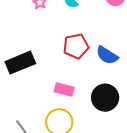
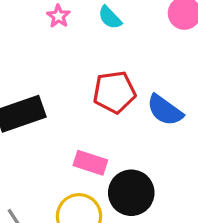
black circle: (105, 98) -> (131, 193), moved

